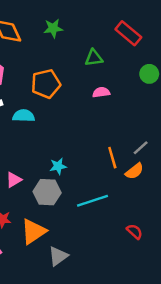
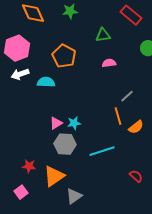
orange pentagon: (46, 84) -> (64, 56), turned -30
gray line: (141, 148) -> (127, 96), moved
pink triangle: (14, 180) -> (56, 123), moved

